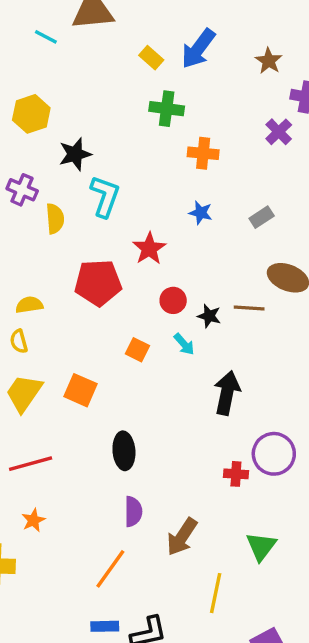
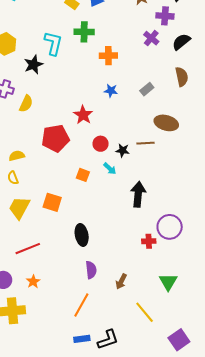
cyan L-shape: (105, 196) -> (53, 43), moved
yellow semicircle: (55, 219) -> (26, 104), turned 36
brown arrow: (182, 537) -> (121, 281), size x0.7
yellow line: (216, 593) -> (145, 312), turned -45

